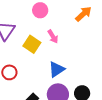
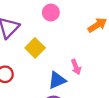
pink arrow: (53, 36) -> (76, 67), moved

